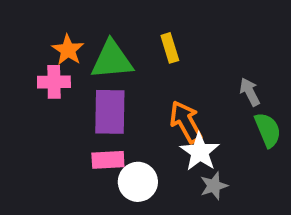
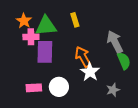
pink cross: (54, 82) -> (31, 37), moved
gray arrow: (250, 92) -> (115, 42), size x1.6
pink rectangle: (108, 160) -> (34, 88), moved
gray star: (214, 186) -> (113, 90), moved

